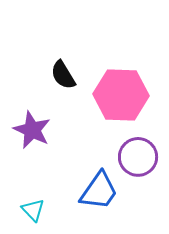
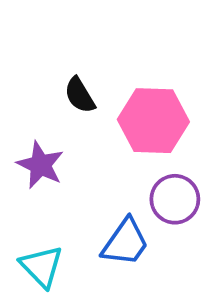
cyan triangle: (33, 210) -> (42, 266), size x1.5

